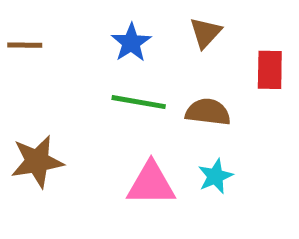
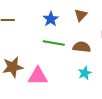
pink triangle: (151, 184) -> (38, 76), moved

